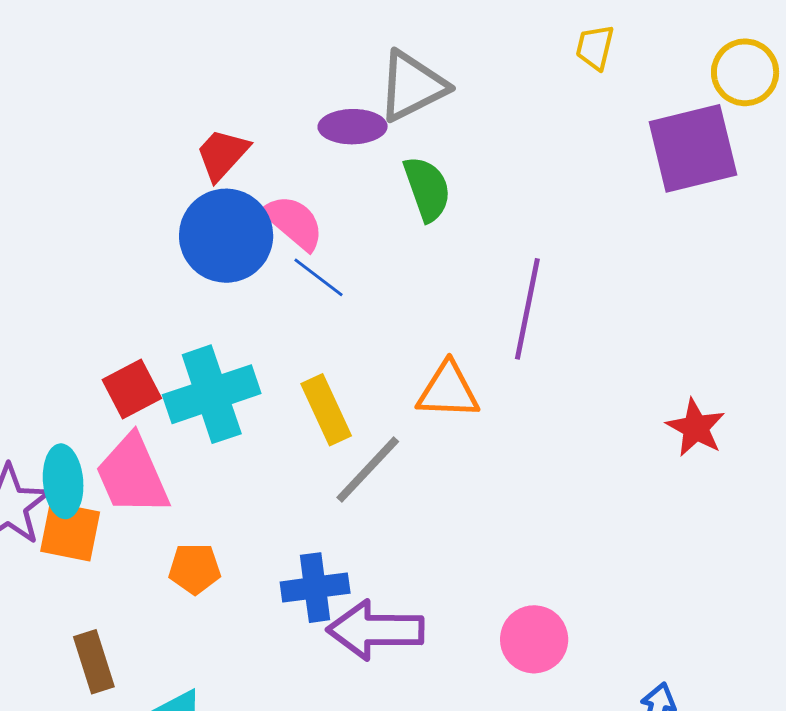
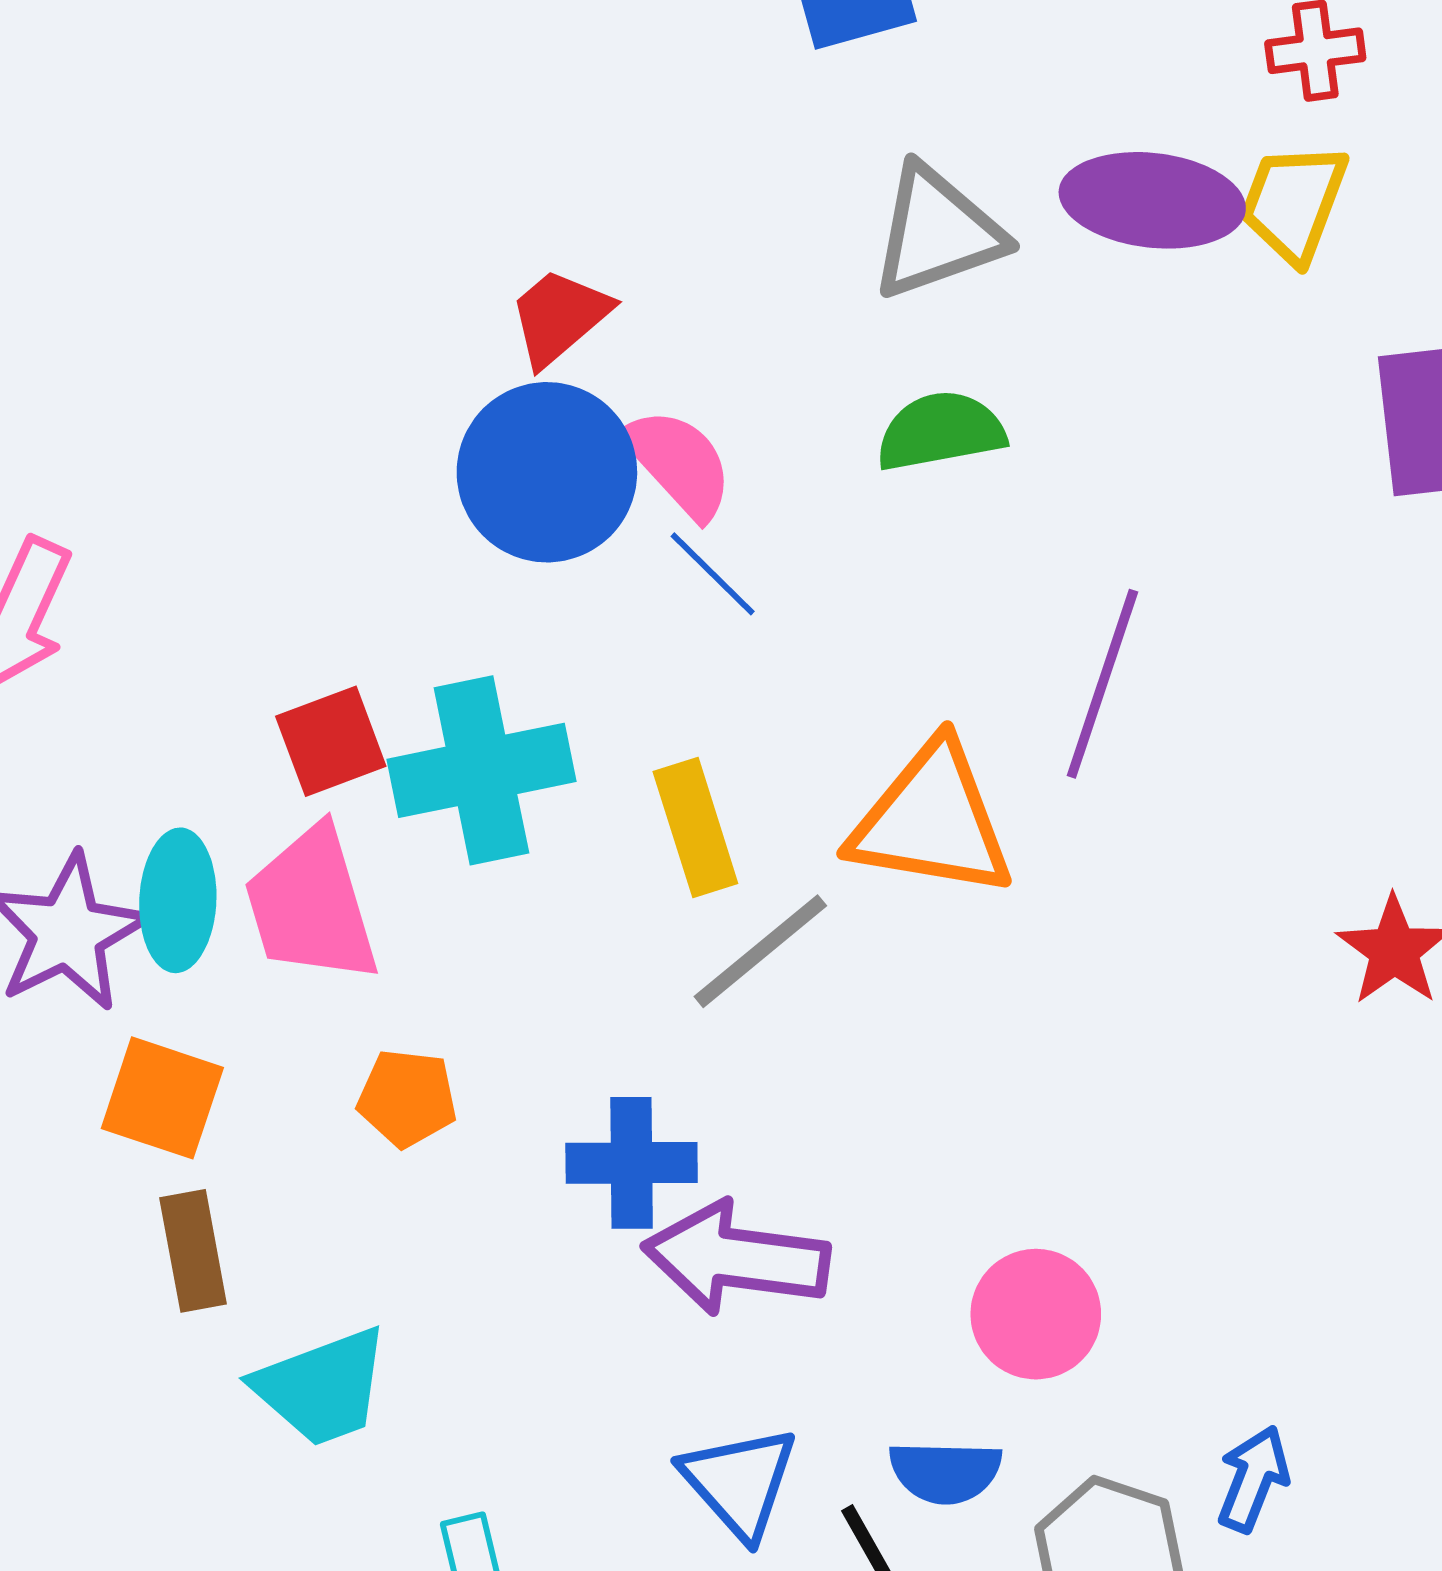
yellow trapezoid: (595, 47) -> (1294, 203), size x1.4
purple ellipse: (353, 127) -> (1152, 200), moved, size x1.4
green semicircle: (427, 189) -> (941, 431), turned -88
orange triangle: (448, 391) -> (932, 820), size x1.4
orange square: (70, 532) -> (162, 1098), moved

